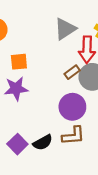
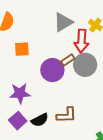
purple star: (16, 89) -> (20, 93), moved
purple circle: (72, 107) -> (52, 70), moved

